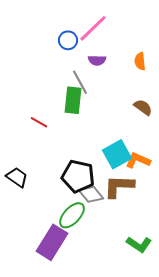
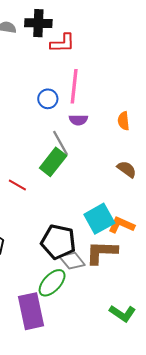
pink line: (93, 28) -> (74, 86), turned -40
green rectangle: (73, 100) -> (53, 162), turned 32
purple rectangle: (52, 242) -> (31, 311), turned -44

